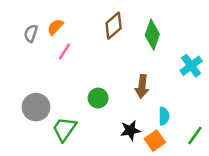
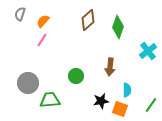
gray semicircle: (31, 33) -> (20, 14), moved
pink line: (64, 52) -> (42, 40), moved
green trapezoid: (64, 129) -> (50, 100), turned 50
orange square: (155, 141) -> (120, 109), turned -35

